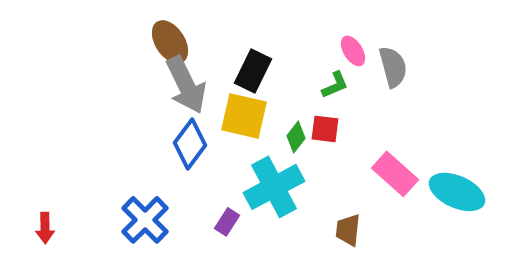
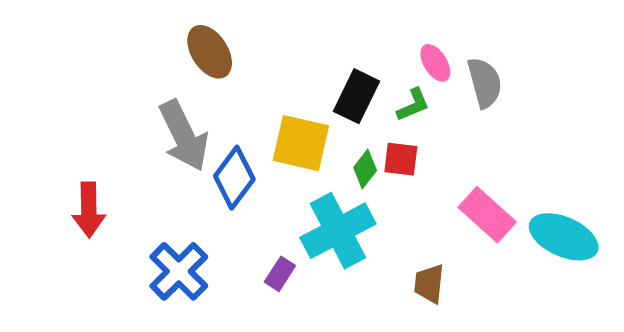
black rectangle: (253, 71) -> (356, 96), moved
gray arrow: (186, 85) -> (184, 136), moved
red arrow: (45, 228) -> (89, 210), moved, size x1.4

